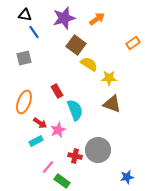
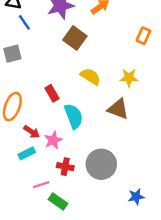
orange rectangle: (133, 43) -> (143, 36), turned -32
yellow semicircle: (89, 64) -> (90, 76), moved
yellow star: (109, 78) -> (129, 78), moved
red cross: (75, 156) -> (65, 167), moved
pink line: (48, 167) -> (41, 185), turned 32

